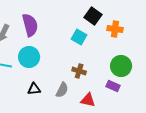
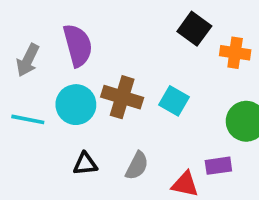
cyan square: (79, 37) -> (174, 101), moved
brown cross: (79, 71) -> (122, 97), moved, size x1.5
purple rectangle: (113, 86) -> (218, 166), moved, turned -32

